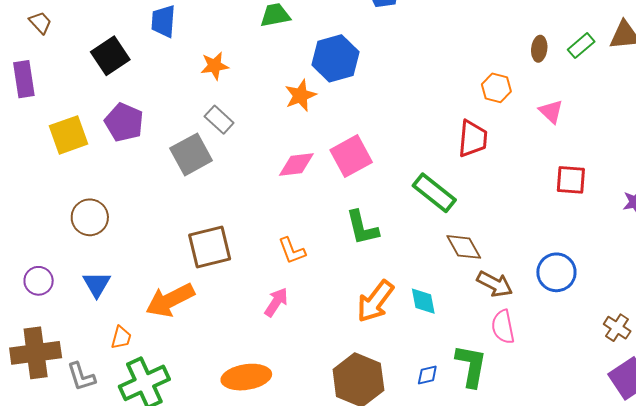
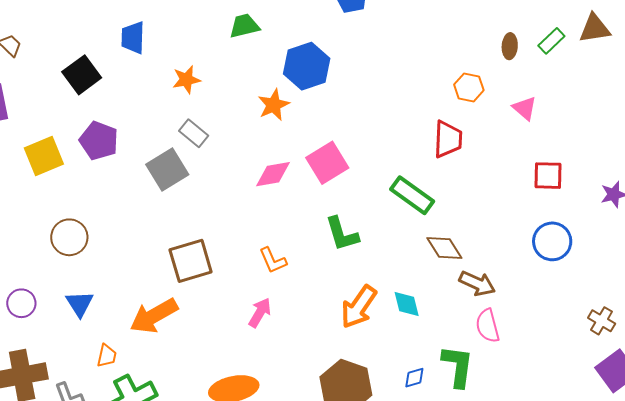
blue circle: (556, 272) -> (552, 241), moved

